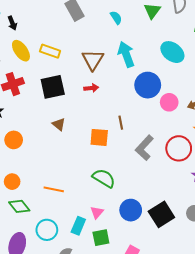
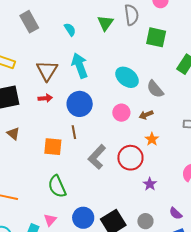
cyan ellipse: (172, 52) -> (127, 77), moved
blue circle: (148, 85) -> (80, 104), moved
green semicircle: (104, 178) -> (57, 186), turned -145

